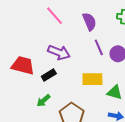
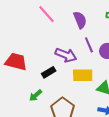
purple arrow: (59, 52) -> (66, 55), moved
black rectangle: (49, 75) -> (49, 72), moved

